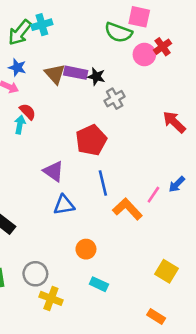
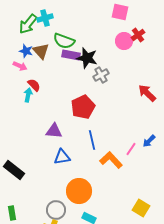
green semicircle: (118, 32) -> (64, 41), moved
brown triangle: (55, 74) -> (41, 51), moved
black star: (96, 77) -> (87, 58), size x1.5
purple triangle: (54, 171) -> (54, 131), turned -30
orange circle: (86, 249) -> (79, 191), size x1.6
gray circle: (35, 274) -> (56, 210), moved

